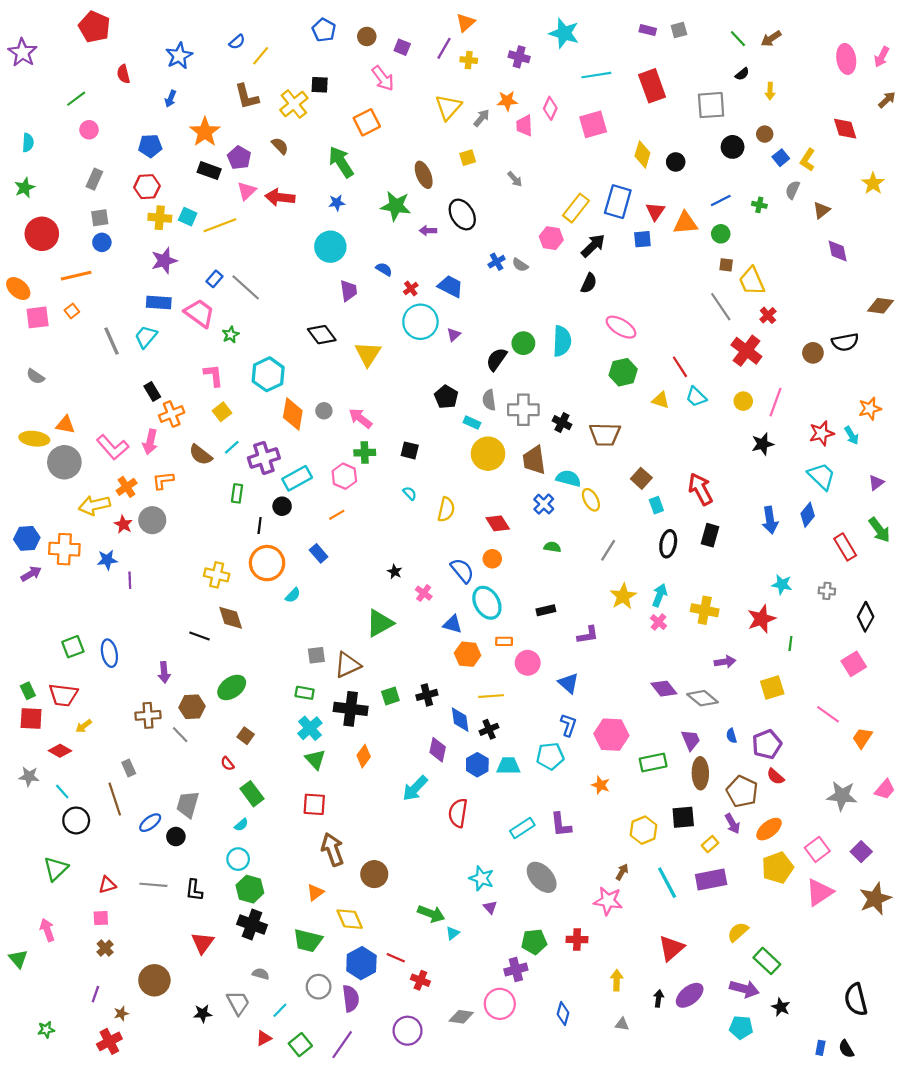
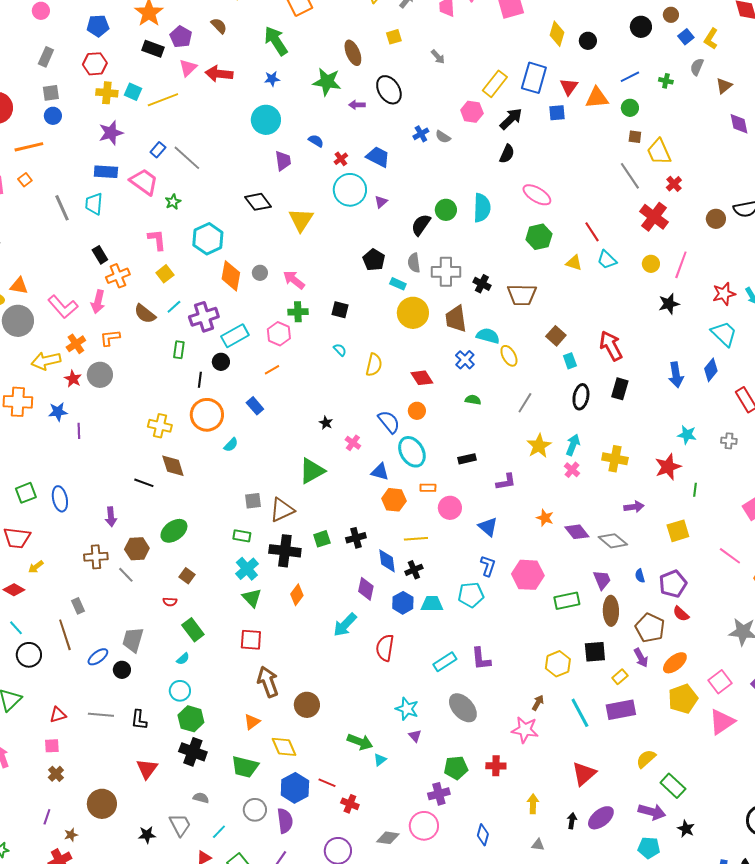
cyan trapezoid: (146, 337) -> (94, 204), turned -35
red semicircle: (227, 764) -> (170, 602), turned -48
orange star: (601, 785) -> (545, 518), moved

